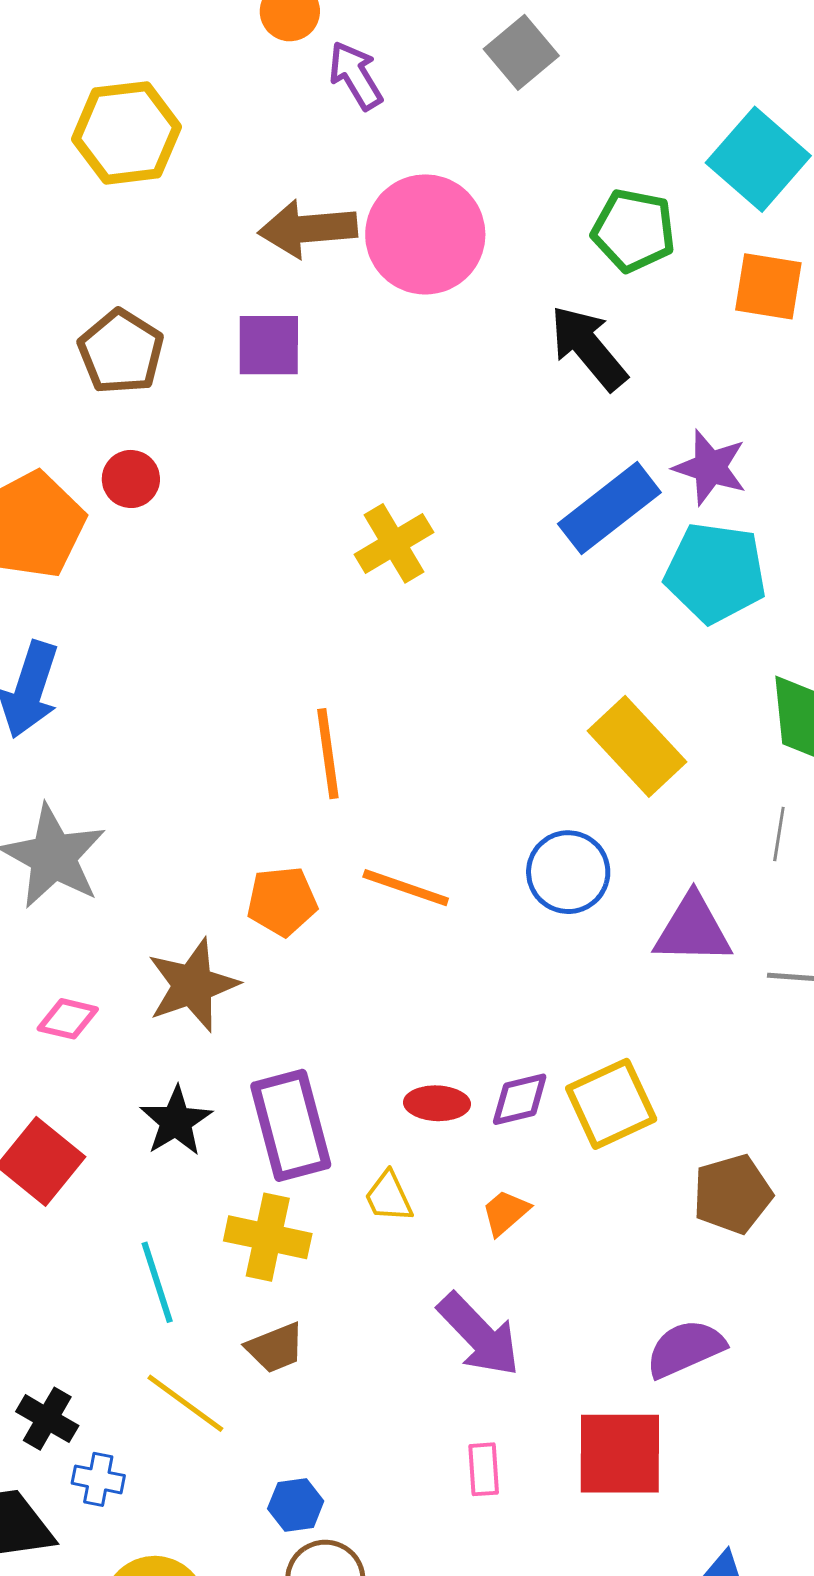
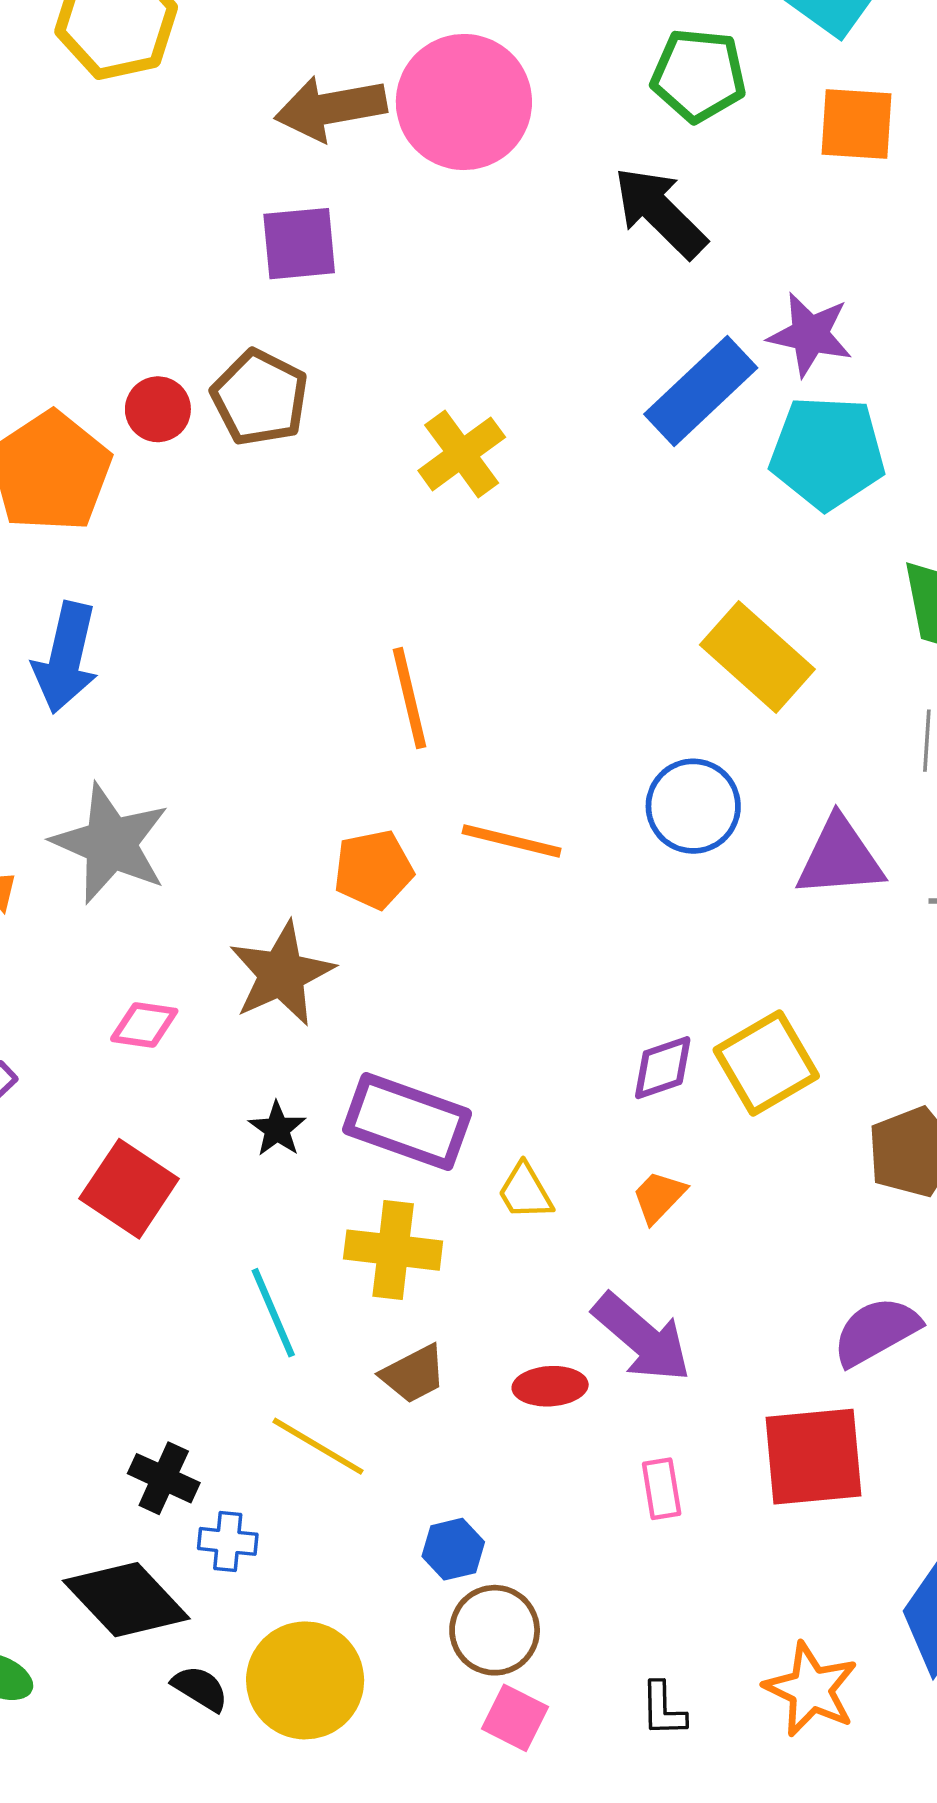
brown pentagon: (121, 352) -> (260, 398), moved
red ellipse: (437, 1103) -> (550, 1386), moved
black star: (176, 1121) -> (277, 1129), size x0.7
purple rectangle: (291, 1125) -> (407, 1121), turned -50

